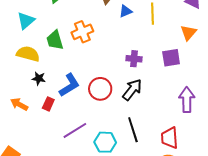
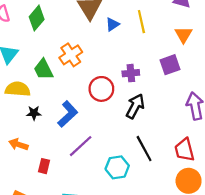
red circle: (100, 89) -> (101, 89), moved
red rectangle: (48, 104) -> (44, 166), moved
purple line: (75, 130) -> (81, 146), moved

